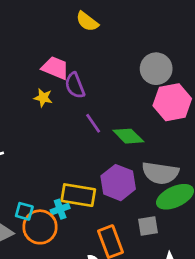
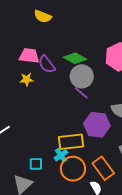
gray circle: (156, 69) -> (82, 76), moved
purple line: (93, 123) -> (81, 93), moved
green diamond: (128, 136) -> (75, 58), moved
orange circle: (40, 227) -> (73, 169), moved

